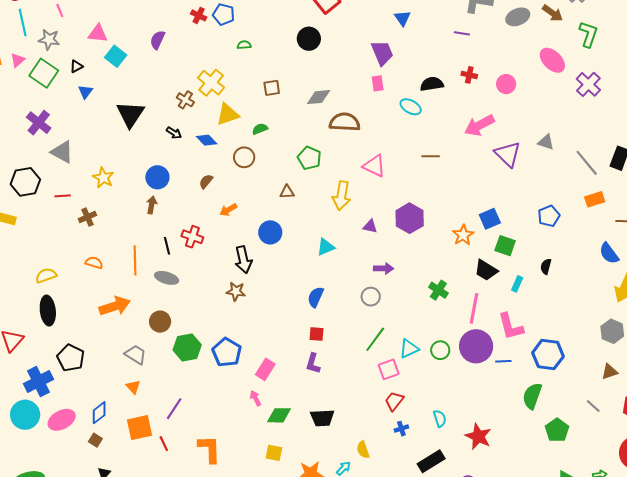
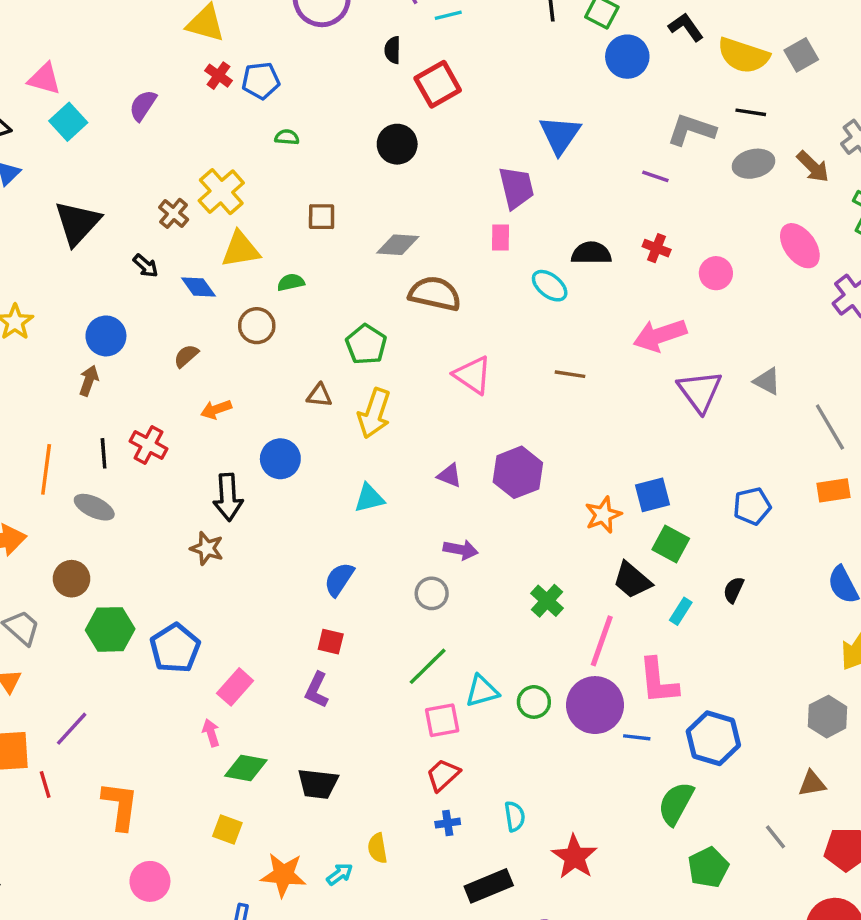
blue pentagon: (224, 14) -> (261, 81), turned -30
blue triangle: (402, 18) -> (560, 135), size x1.5
yellow arrow: (342, 196) -> (374, 413), moved

